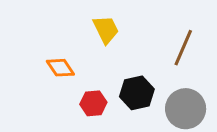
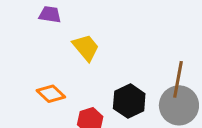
brown line: (183, 48) -> (178, 79), moved

